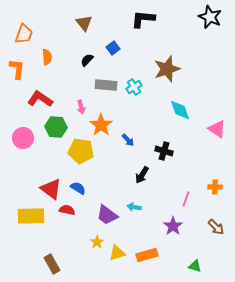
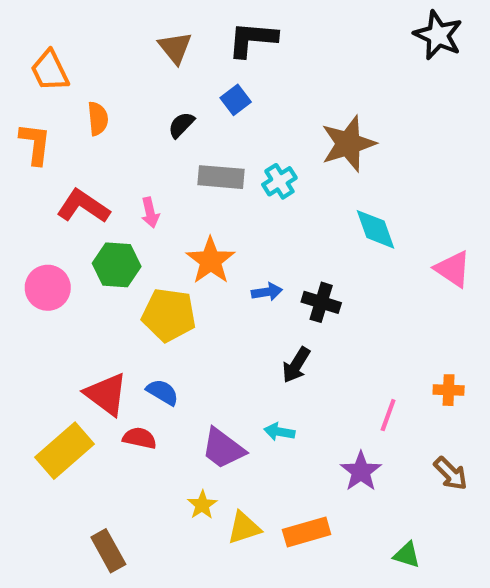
black L-shape: (143, 19) -> (252, 39), moved
orange trapezoid: (24, 34) -> (50, 71), turned 135
pink arrow: (81, 107) -> (150, 213), moved
blue arrow: (128, 140) -> (267, 292), turned -56
black cross: (164, 151) -> (321, 302), moved
yellow rectangle: (31, 216) -> (64, 451), turned -40

